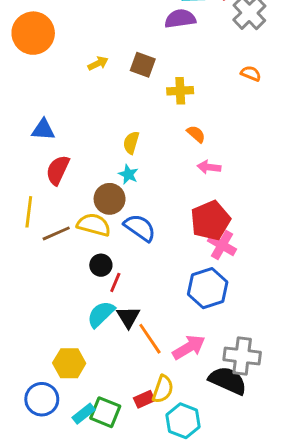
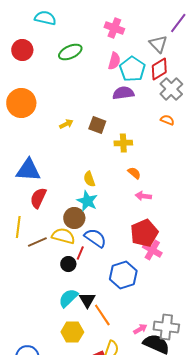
orange semicircle: (251, 73) -> (167, 120), moved
blue triangle: (43, 130) -> (28, 170), size x1.5
yellow semicircle: (131, 143) -> (89, 179), turned -35
cyan star: (128, 174) -> (87, 201), size x1.5
red line: (115, 282) -> (80, 253), moved
blue hexagon: (208, 288) -> (123, 275), moved
pink arrow: (189, 347) -> (140, 329), moved, size x0.6
yellow hexagon: (69, 363) -> (72, 332), moved

